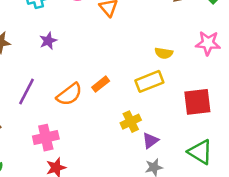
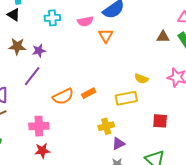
purple star: (48, 41) -> (39, 51), moved
purple line: (27, 91) -> (32, 76), moved
red square: (197, 102) -> (160, 121), size x0.7

